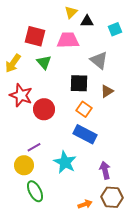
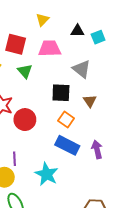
yellow triangle: (71, 12) -> (42, 20), moved
black triangle: (87, 21) -> (77, 31), moved
brown triangle: (107, 91) -> (90, 101), turned -32
purple line: (34, 147) -> (15, 159), turned -64
purple arrow: (105, 170) -> (97, 149), moved

